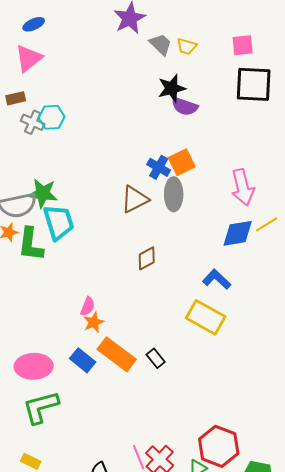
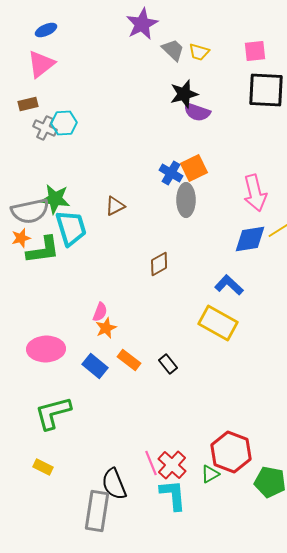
brown triangle: (135, 199) -> (115, 206), moved, size x0.7
green L-shape: (31, 244) -> (43, 250), turned -105
orange rectangle: (117, 354) -> (129, 360), size x0.6
pink ellipse: (34, 366) -> (46, 349), moved

